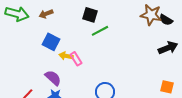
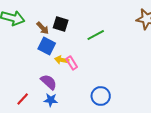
brown arrow: (46, 14) -> (43, 28), moved, turned -112
black square: (90, 15) -> (61, 24), moved

